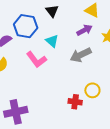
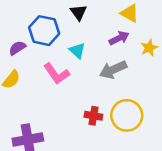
yellow circle: (92, 90) -> (127, 115), size x1.6
red cross: (75, 102) -> (93, 116), moved

